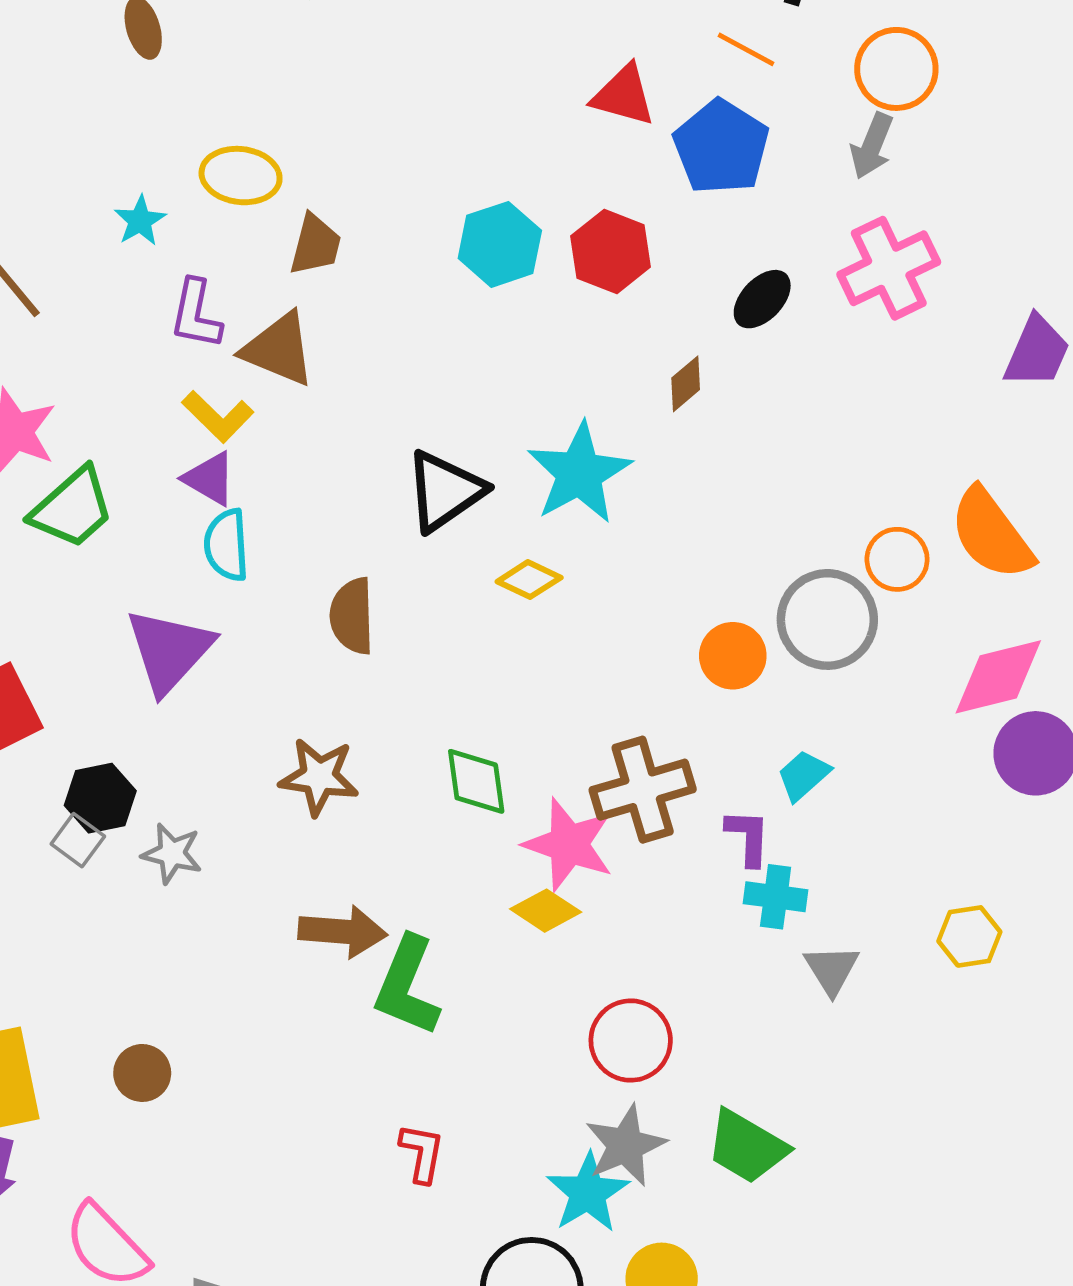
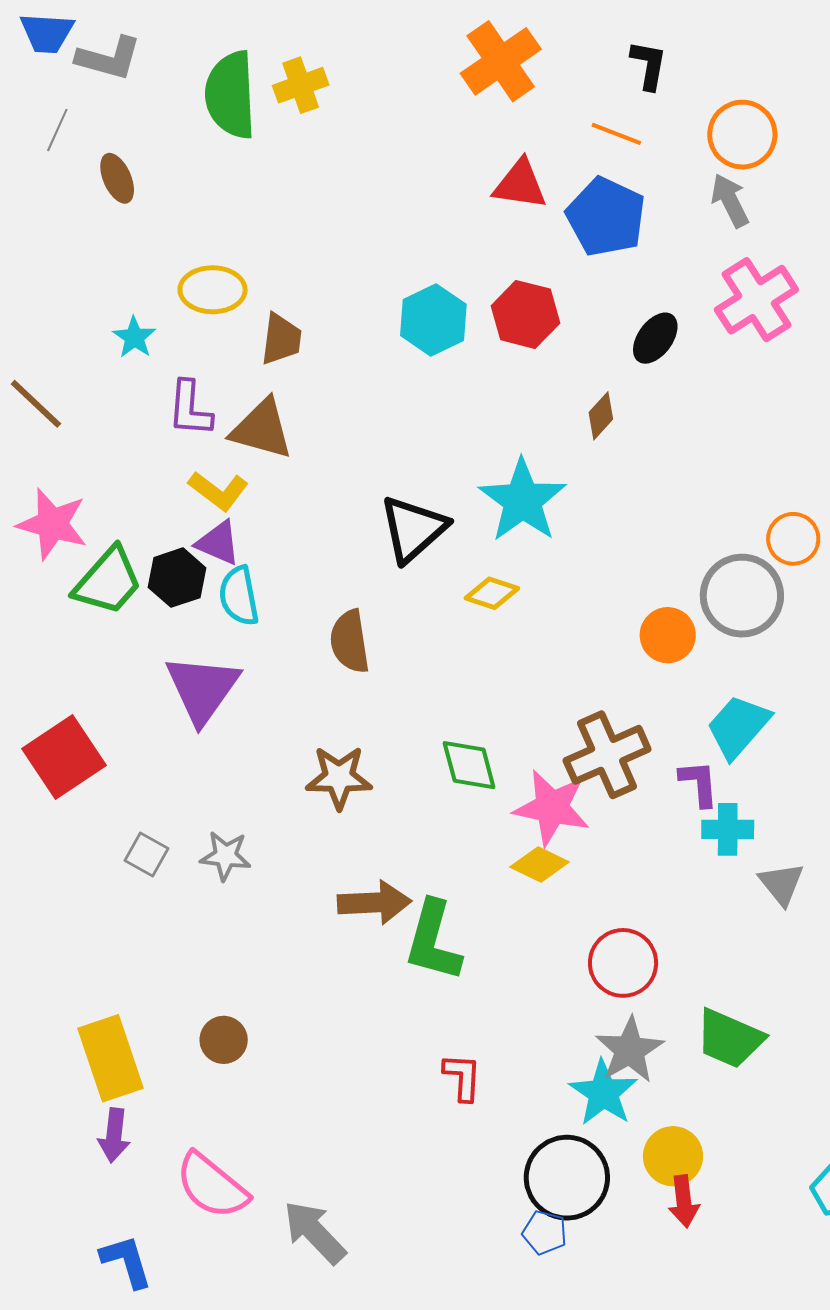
gray arrow: (872, 146) -> (730, 200), turned 138
cyan trapezoid: (803, 775) -> (738, 727), size x1.5
black hexagon: (100, 798) -> (177, 578), moved

